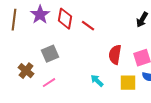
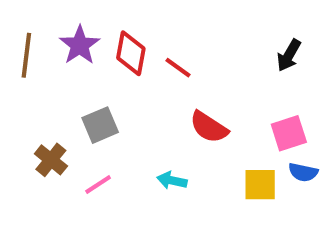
red semicircle: (115, 55) -> (209, 127), moved, turned -66
cyan arrow: (97, 81) -> (172, 180), moved, turned -32

